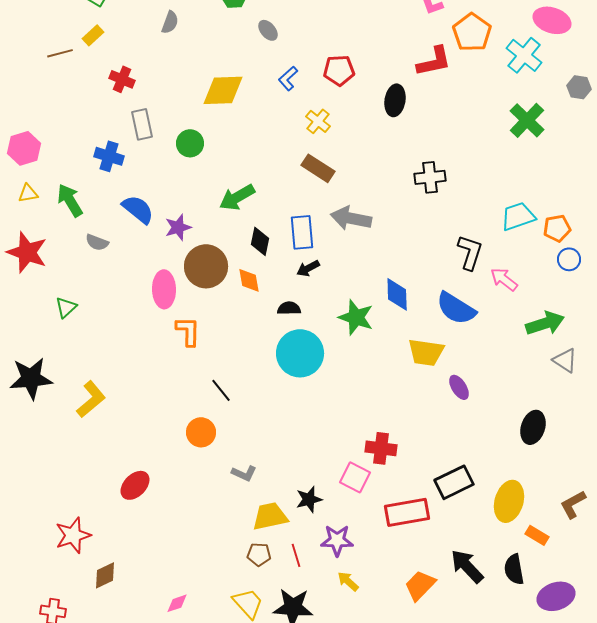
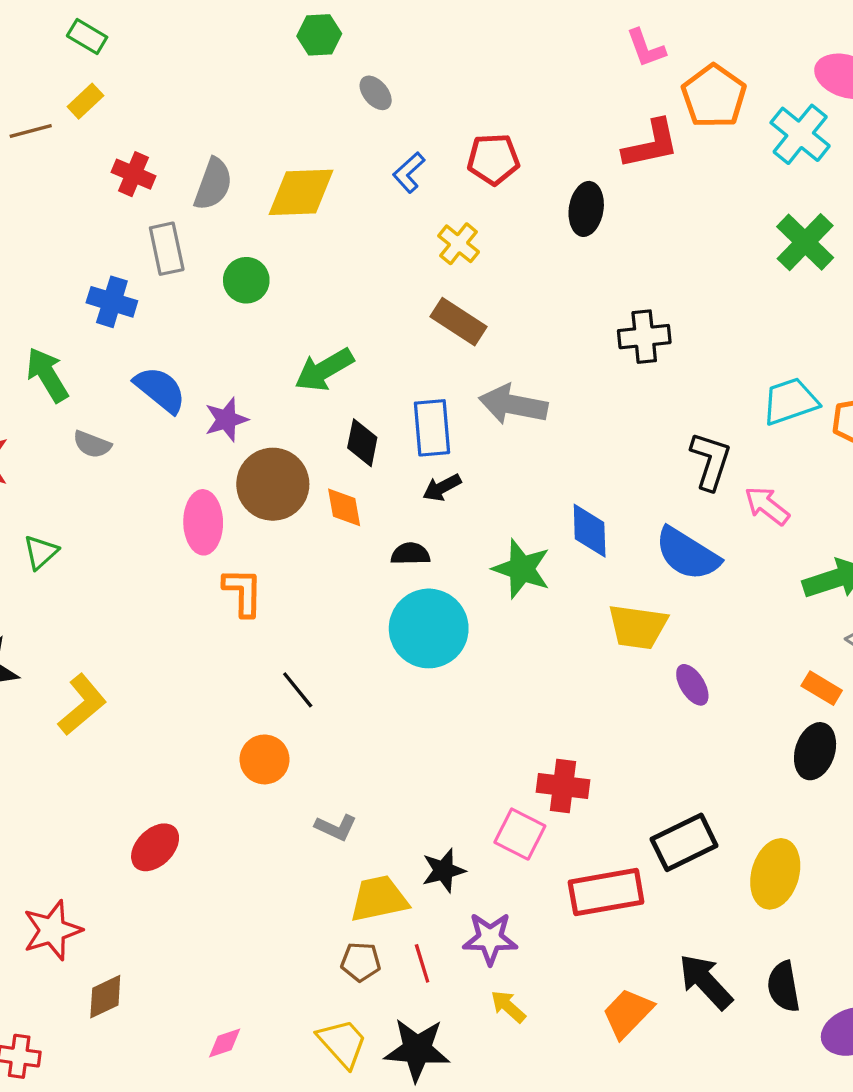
gray semicircle: (170, 22) -> (213, 184), moved, size x1.4
orange rectangle: (537, 535) -> (822, 688), moved

